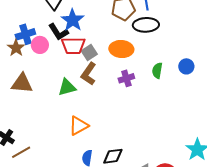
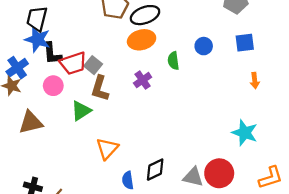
blue star: (73, 20) -> (38, 39), moved
black L-shape: (58, 32) -> (52, 53), turned 45
pink circle: (40, 45) -> (53, 86), moved
orange ellipse: (121, 49) -> (142, 40), moved

